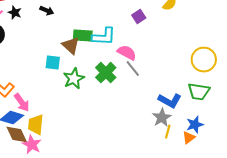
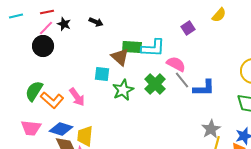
blue L-shape: (170, 101) -> (204, 88), moved, turned -30
pink arrow: (22, 103) -> (77, 97), moved

